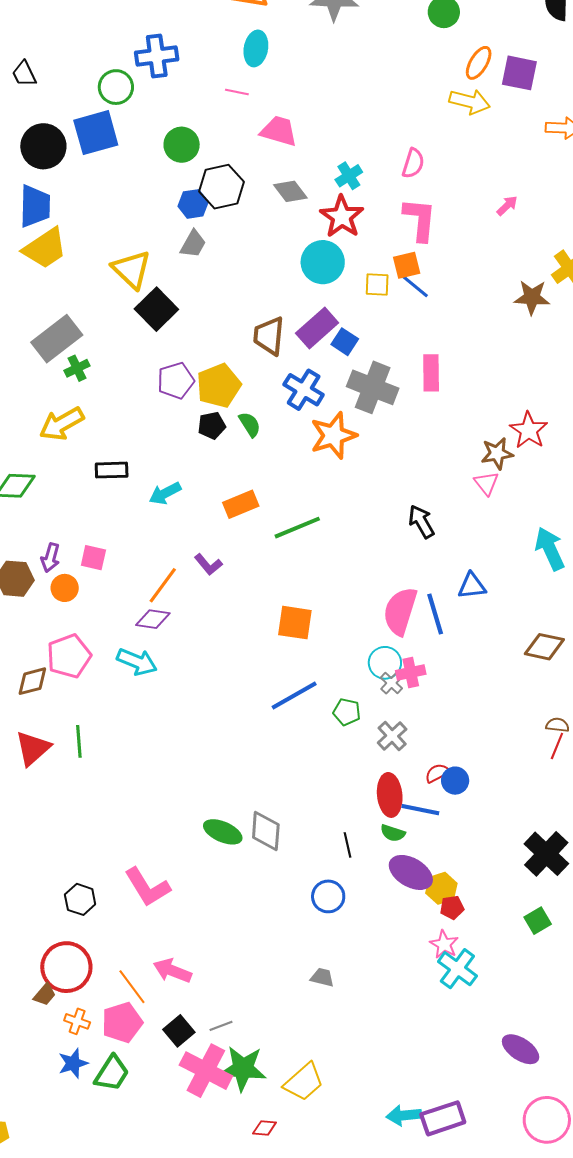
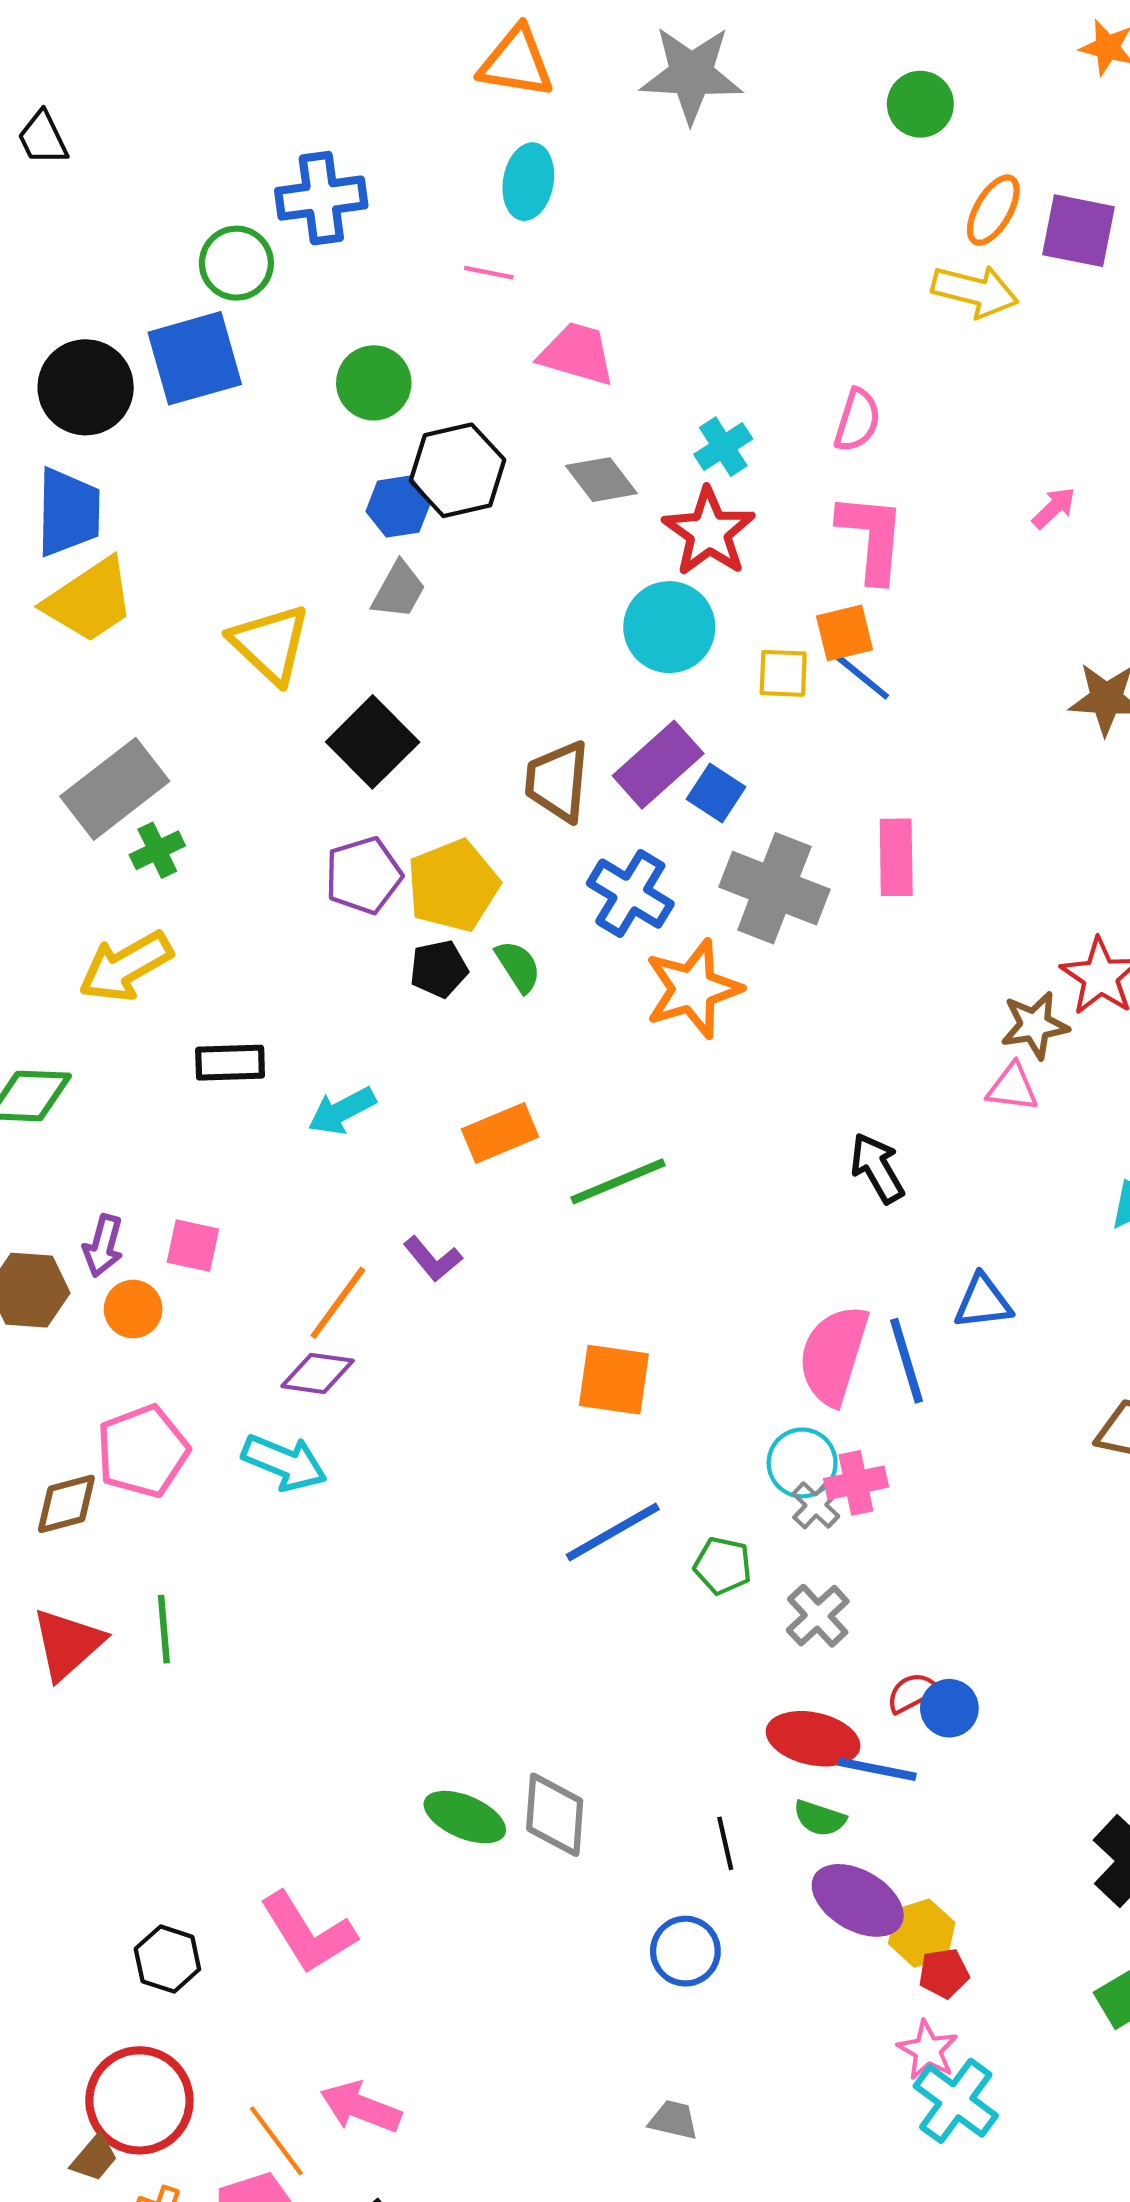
black trapezoid: (24, 74) -> (43, 138), moved
black square: (156, 309) -> (373, 742), moved
pink triangle: (486, 483) -> (1012, 1087), turned -44
red ellipse: (390, 795) -> (813, 1739), turned -72

